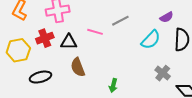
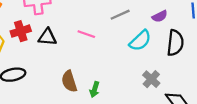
gray line: (120, 21) -> (120, 15), moved
pink line: (95, 32) -> (86, 34), moved
brown semicircle: (78, 67) -> (69, 81), moved

